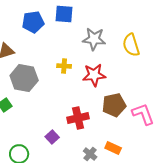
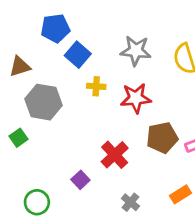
blue square: (64, 14) -> (78, 55), moved, turned 36
red cross: (78, 118) -> (115, 155), turned -30
orange rectangle: (113, 148) -> (181, 194), moved, turned -56

